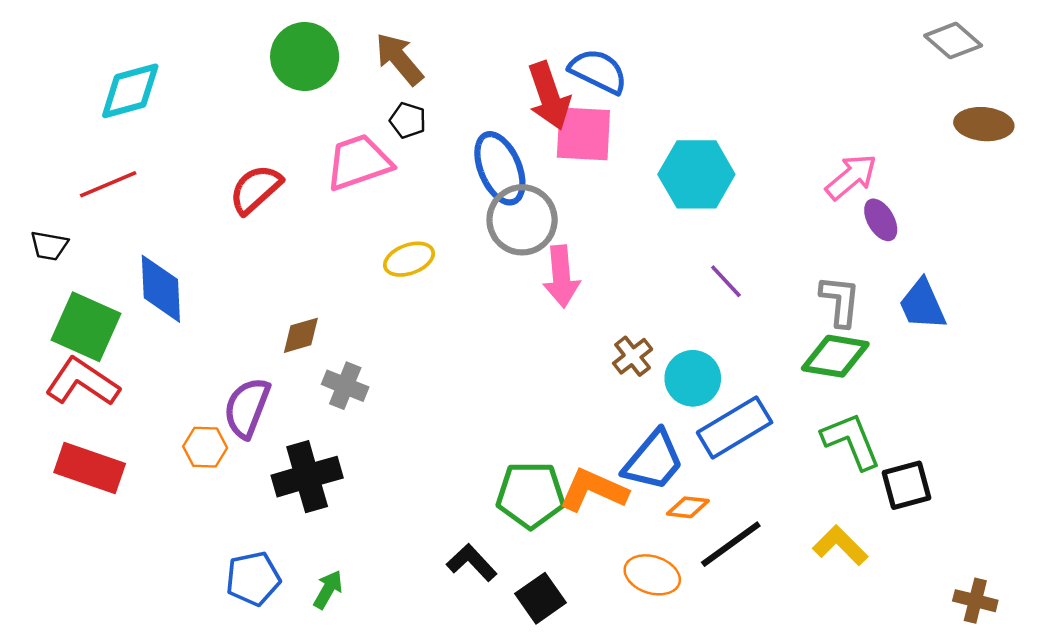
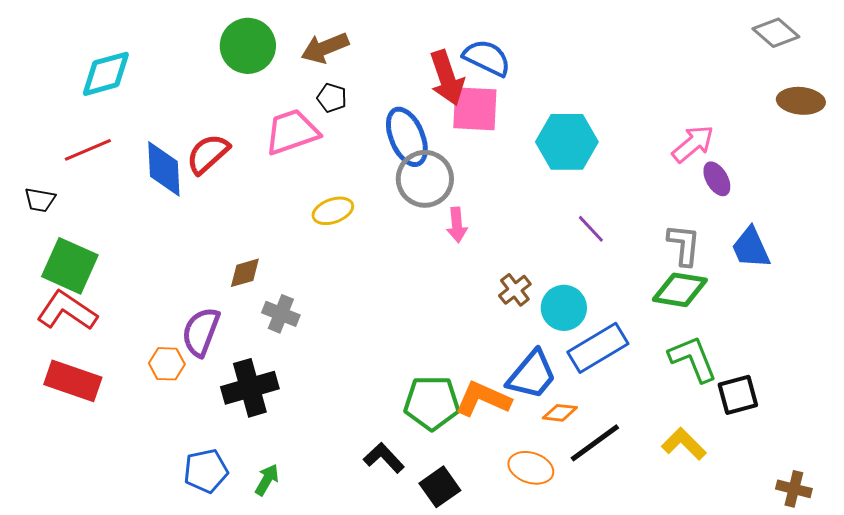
brown arrow: (399, 59) -> (325, 48), turned -72
pink arrow: (561, 276) -> (457, 225), size x0.7
blue diamond: (161, 289) -> (164, 169), moved

